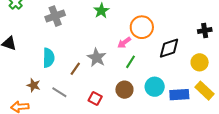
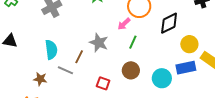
yellow circle: (200, 62) -> (189, 44), moved
cyan circle: (155, 87) -> (162, 78), moved
gray line: (59, 92) -> (65, 70), moved

